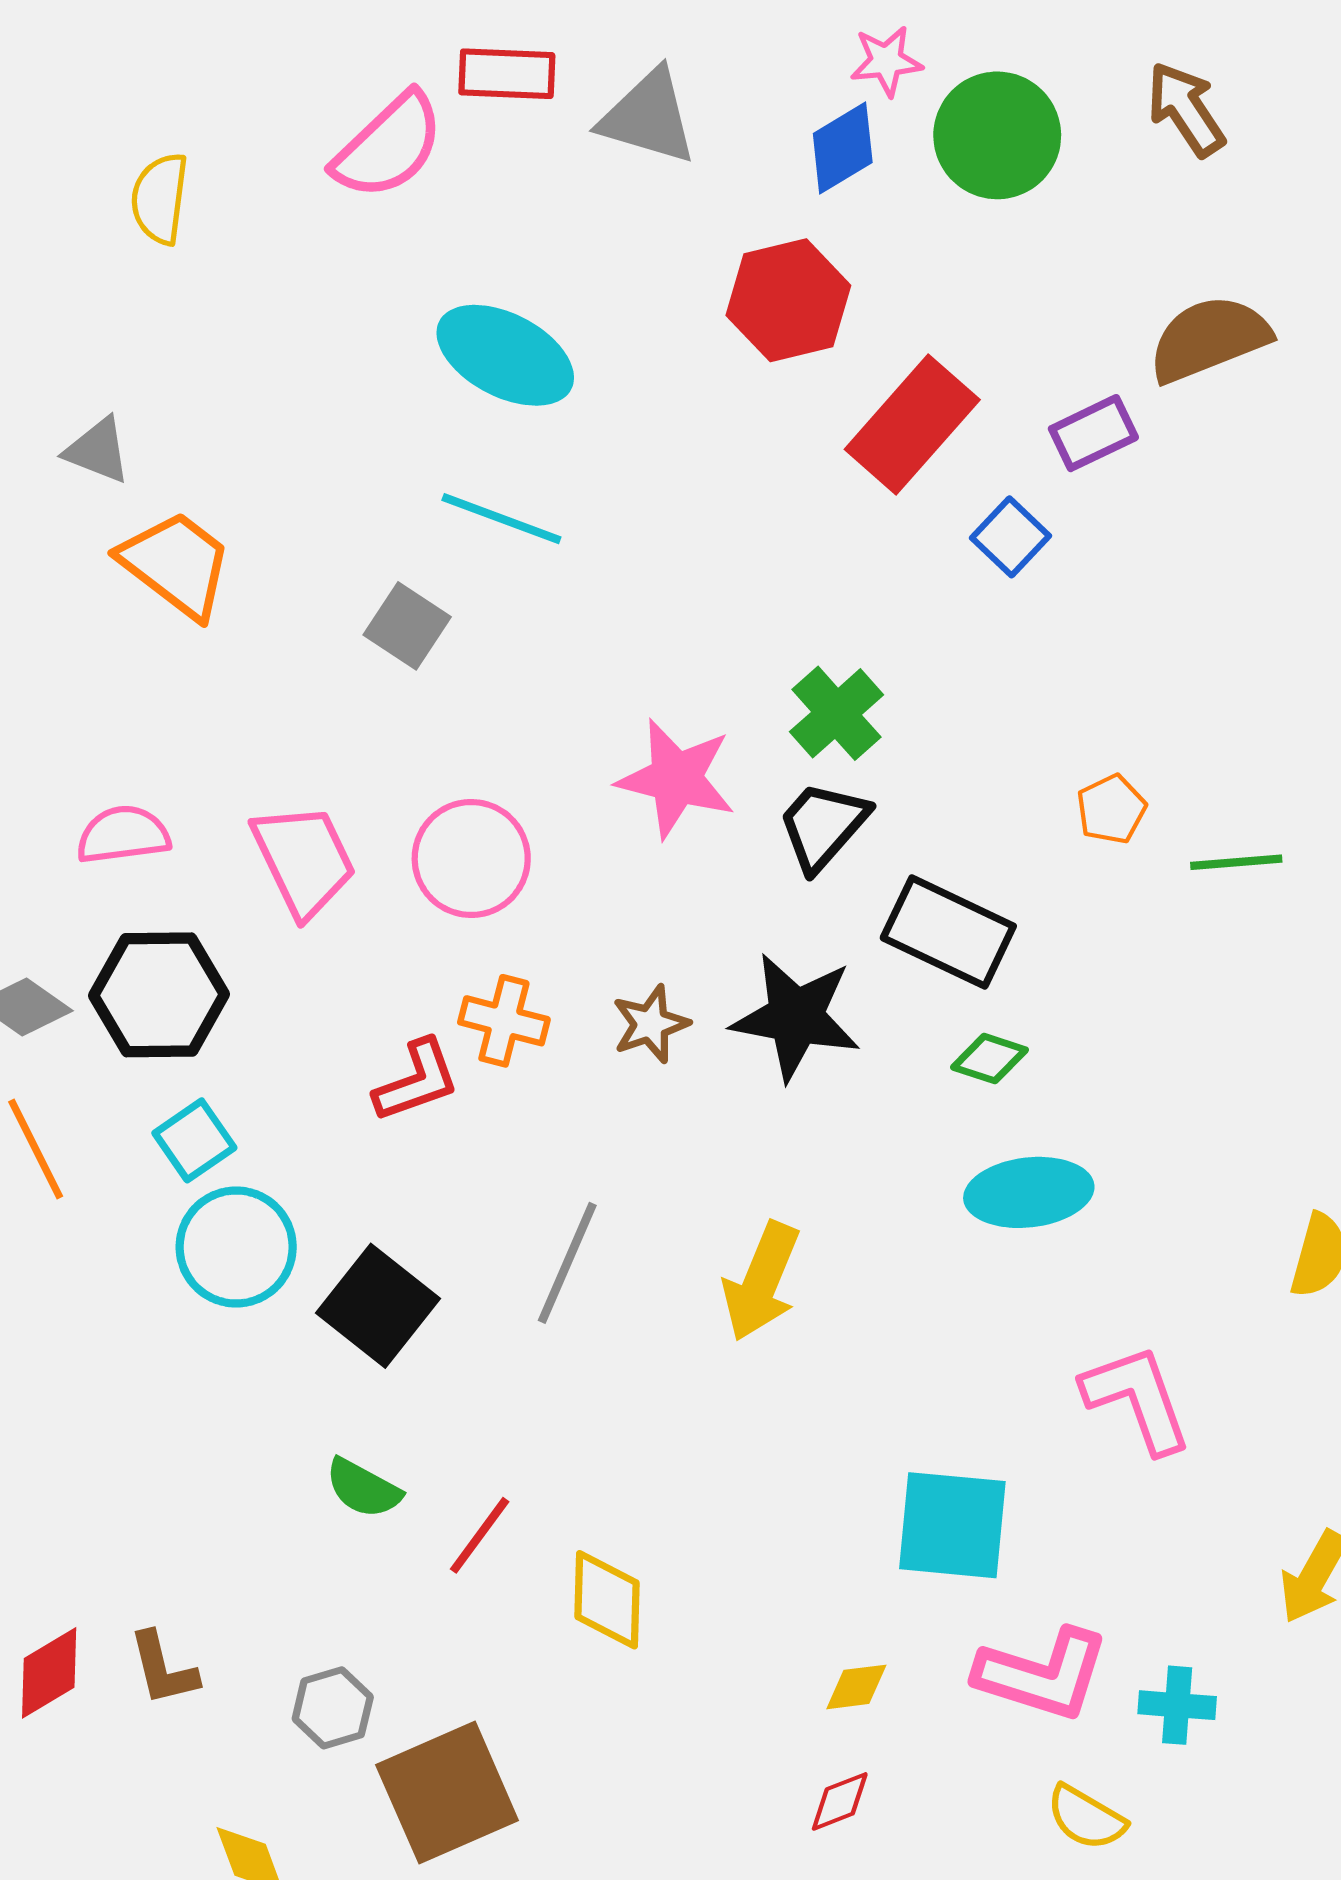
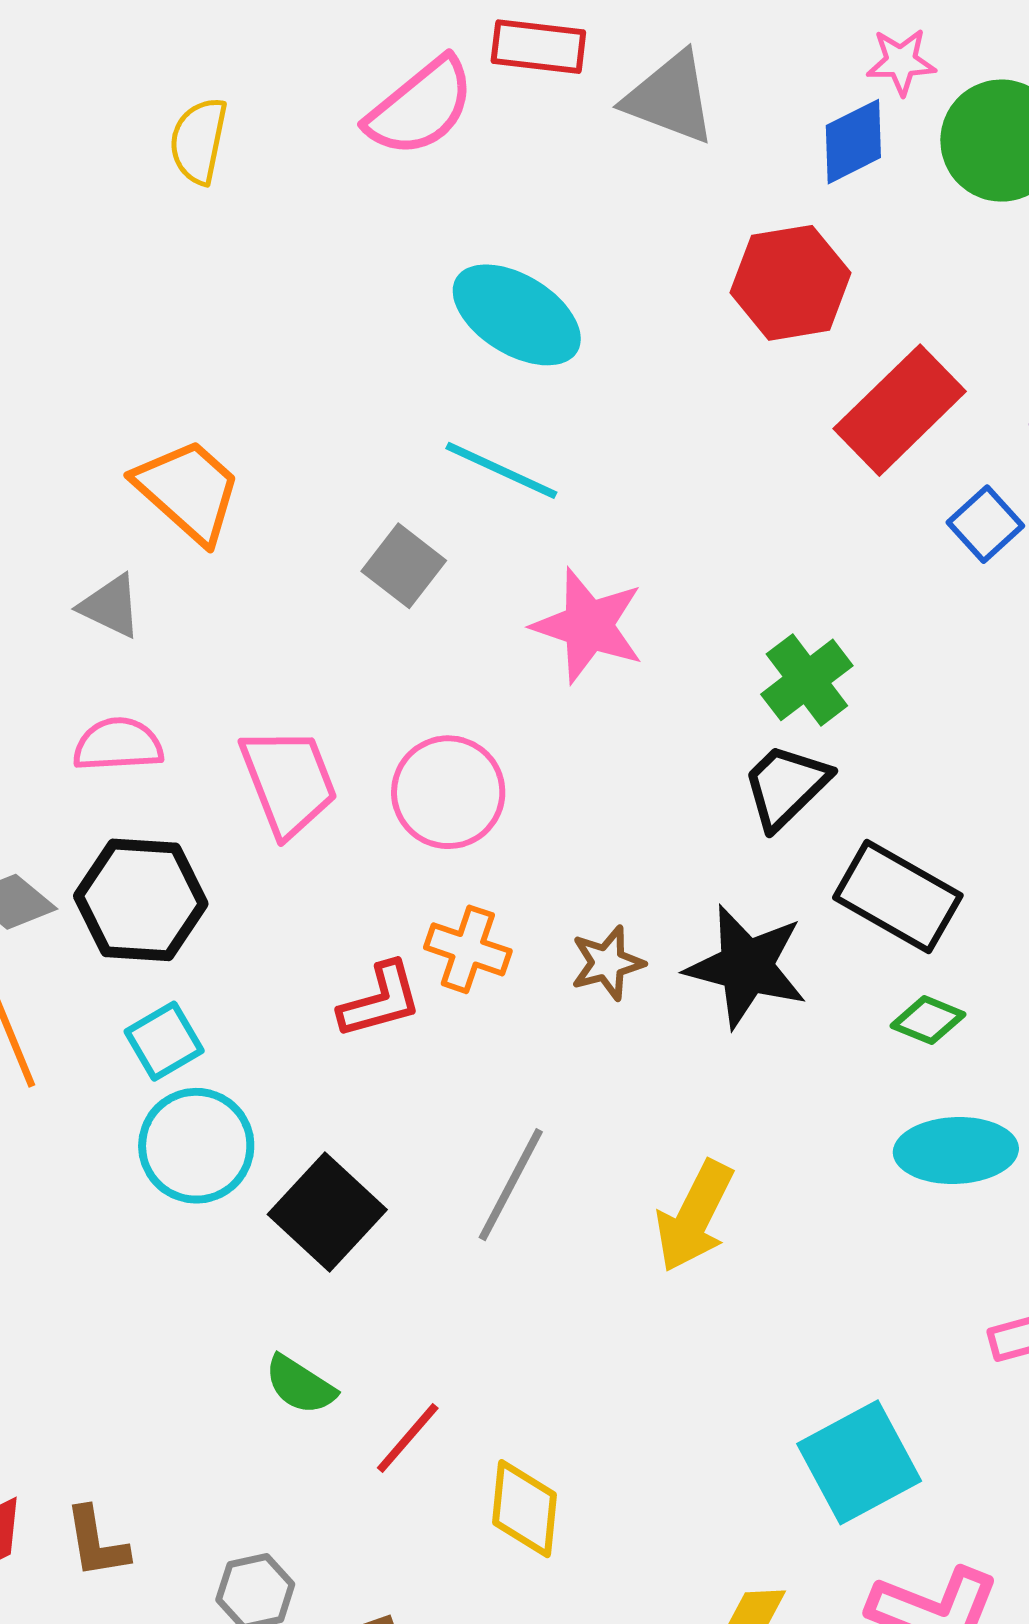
gray triangle: (98, 450) -> (111, 606), moved
pink star: (676, 778) -> (588, 626), moved
cyan square: (952, 1525) -> (859, 1462), turned -38

